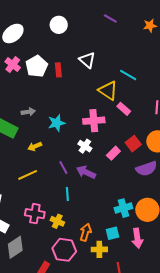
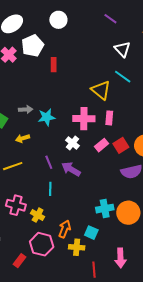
white triangle: (87, 60) -> (122, 49), moved
white pentagon: (37, 66) -> (33, 46), moved
pink rectangle: (124, 109) -> (109, 118), moved, turned 48
gray arrow: (28, 112) -> (26, 109), moved
pink rectangle: (113, 153) -> (102, 145), moved
cyan square: (113, 233) -> (91, 233), turned 32
pink arrow: (137, 238) -> (120, 258), moved

